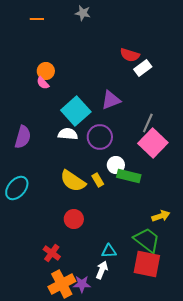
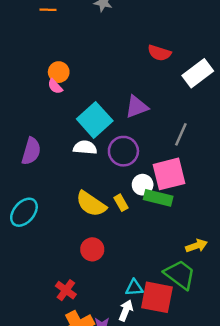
white rectangle: (143, 68) -> (198, 73), moved, size x1.4
pink square: (153, 143) -> (169, 174), moved, turned 32
red square: (147, 264) -> (157, 297), moved

